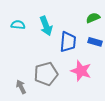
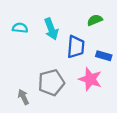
green semicircle: (93, 18) -> (95, 20), moved
blue rectangle: (95, 42) -> (104, 56), moved

